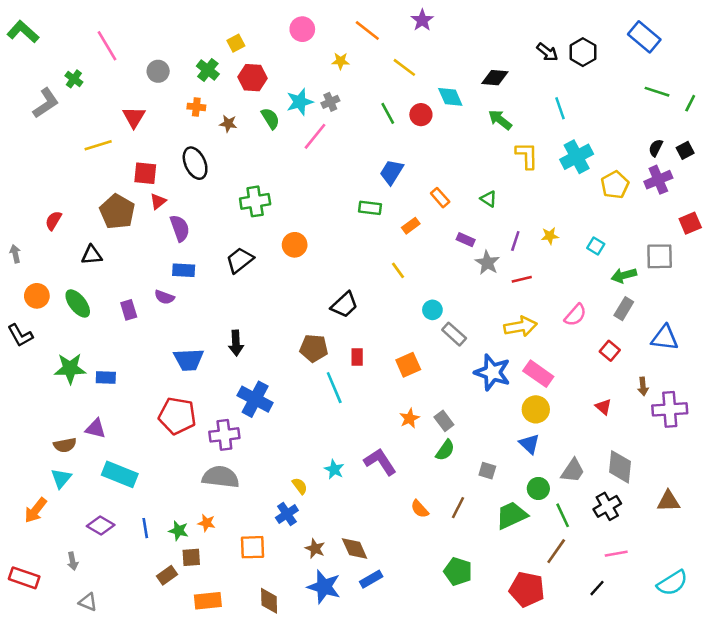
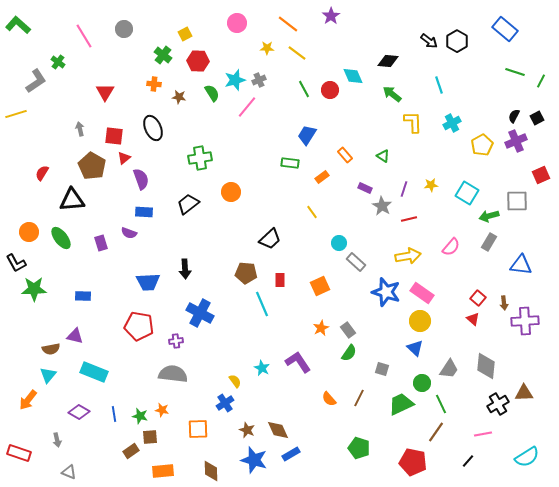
yellow line: (404, 67) -> (297, 53), moved
gray circle: (158, 71) -> (124, 29), moved
yellow line: (98, 145) -> (16, 114), moved
cyan cross: (577, 157) -> (452, 123), size x0.7
cyan square: (596, 246) -> (467, 193), size x1.6
gray arrow: (15, 254) -> (80, 129), moved
black triangle: (92, 255) -> (72, 200), size x1.5
red square: (610, 351) -> (478, 298), moved
green star: (70, 369) -> (34, 289), moved
purple cross: (224, 435) -> (176, 341), size x0.6
black cross: (607, 506) -> (498, 404), moved

